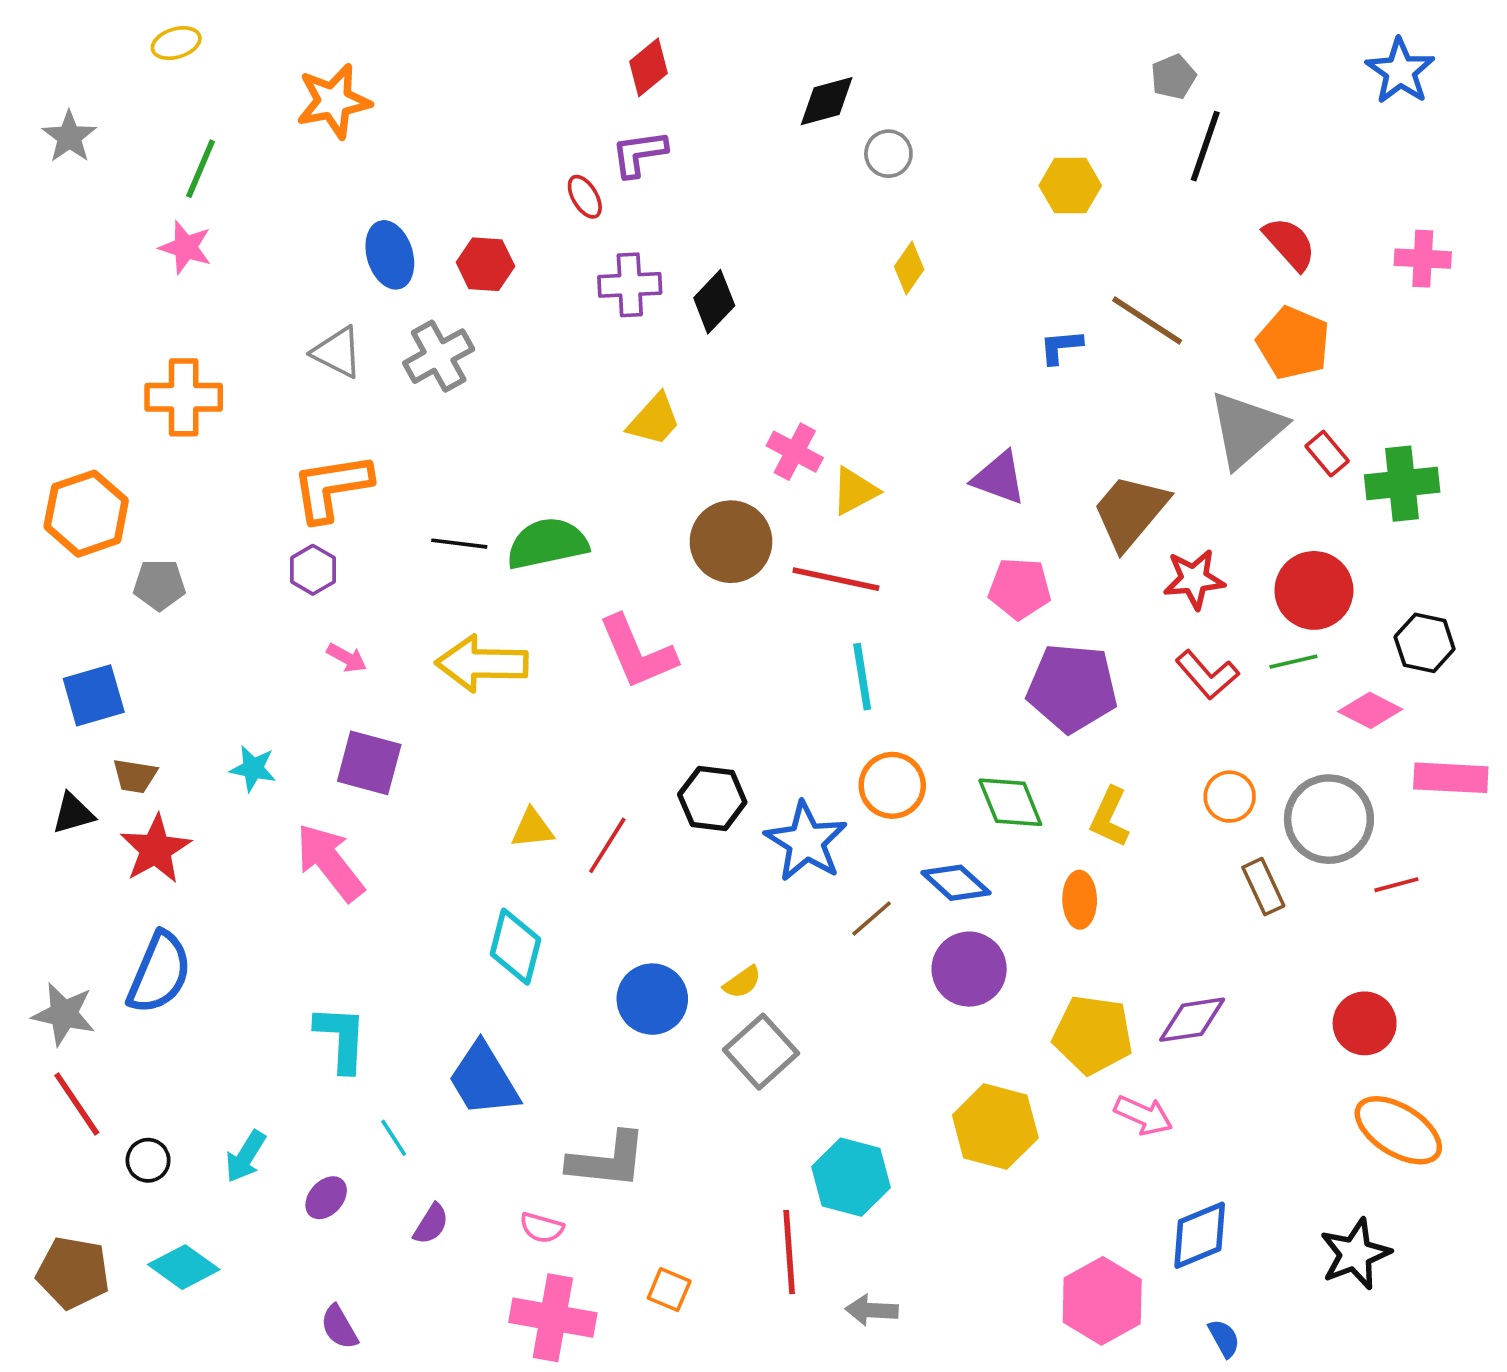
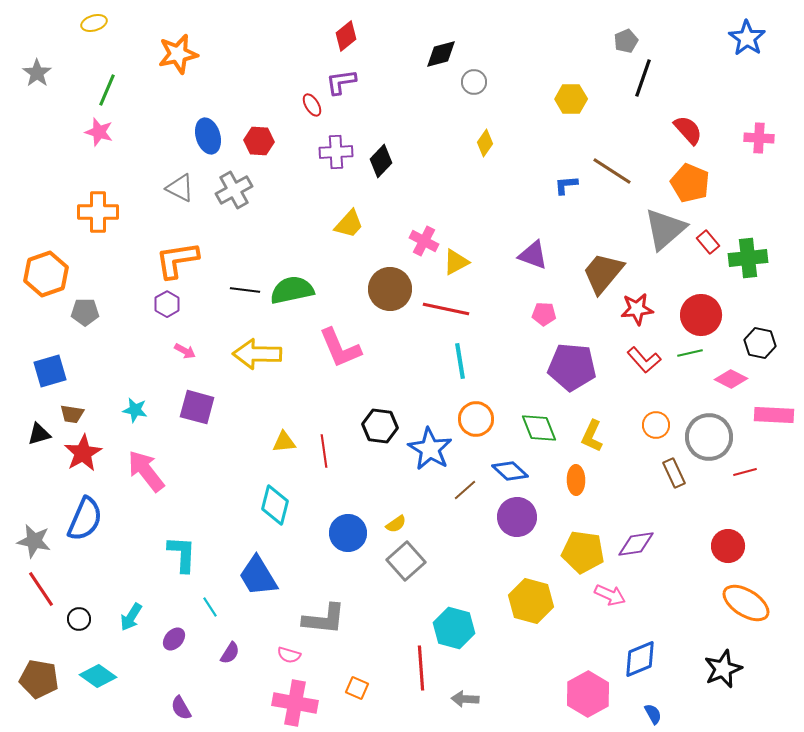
pink pentagon: (1020, 589) -> (544, 314), size x0.7
red line: (607, 845) -> (324, 451), turned -40
pink arrow: (330, 862) -> (146, 471), moved

